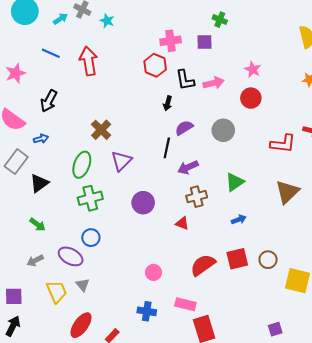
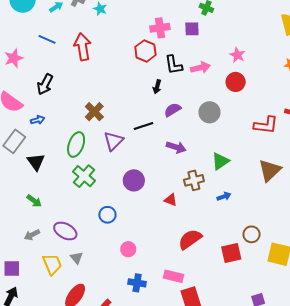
black line: (167, 148) -> (143, 126), moved, turned 60
purple arrow: (188, 167) -> (176, 147), turned -138
black triangle: (39, 183) -> (36, 162), turned -30
brown cross: (197, 197) -> (194, 180), moved
green cross: (90, 198) -> (84, 176), turned -35
blue circle: (91, 238) -> (107, 215), moved
red square: (237, 259) -> (231, 253), moved
pink circle: (153, 272) -> (128, 249), moved

